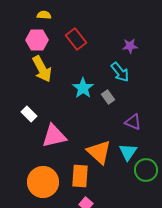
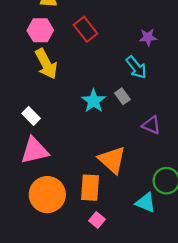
cyan star: (83, 88) -> (94, 101), moved
pink triangle: (54, 136) -> (35, 151), moved
cyan triangle: (128, 152) -> (146, 203), moved, turned -42

